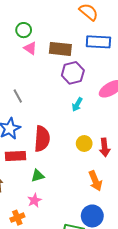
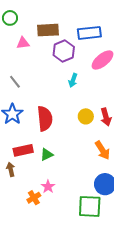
blue rectangle: (98, 42) -> (89, 33), moved
pink triangle: (30, 48) -> (23, 43), moved, turned -32
red rectangle: (15, 156) -> (23, 150), moved
pink star: (34, 200) -> (48, 187), moved

